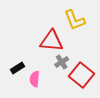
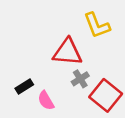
pink semicircle: (35, 79) -> (46, 100), turned -35

